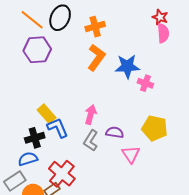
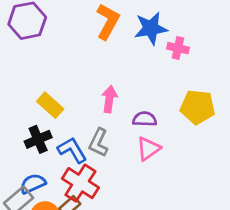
blue L-shape: (58, 128) -> (72, 150), moved
gray L-shape: (91, 141) -> (98, 143), moved
pink triangle: (131, 154) -> (148, 149), moved, turned 36
blue semicircle: (28, 159) -> (33, 184), moved

